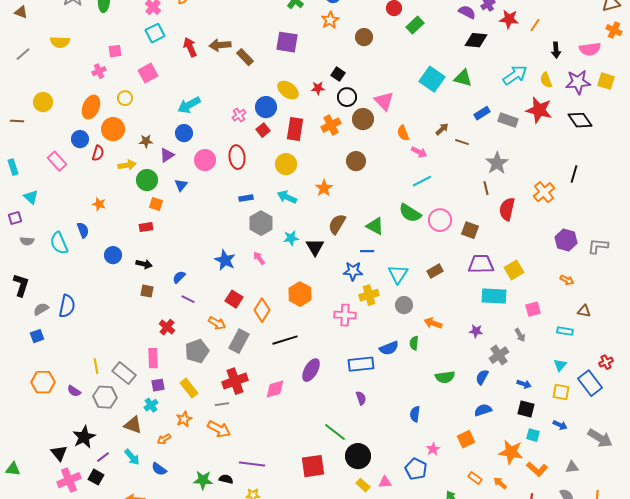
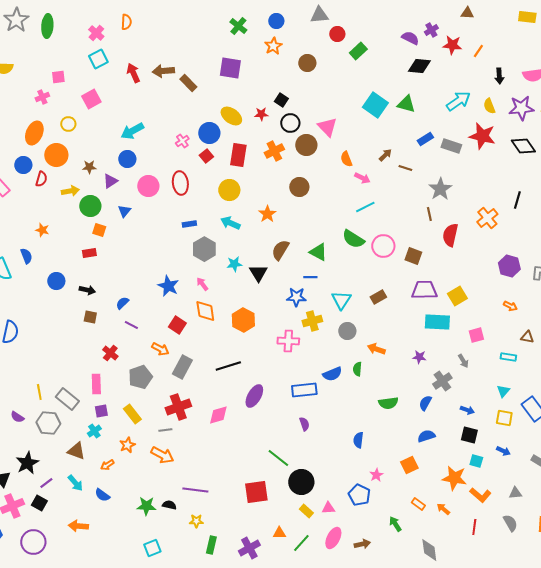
orange diamond: (262, 310) -> (205, 311), moved, turned -40

